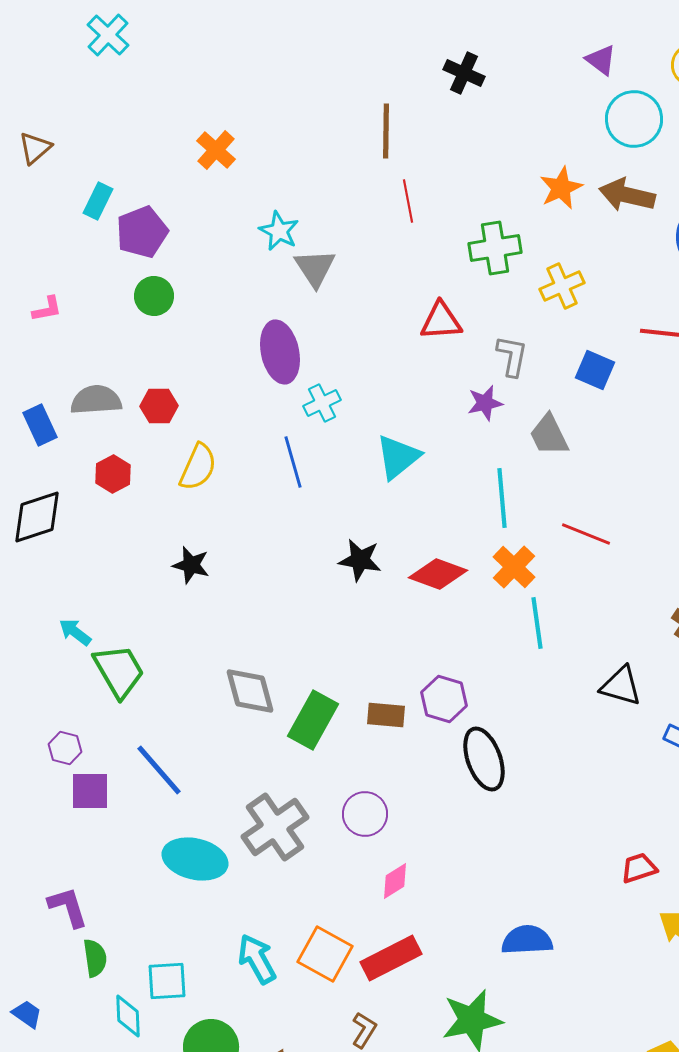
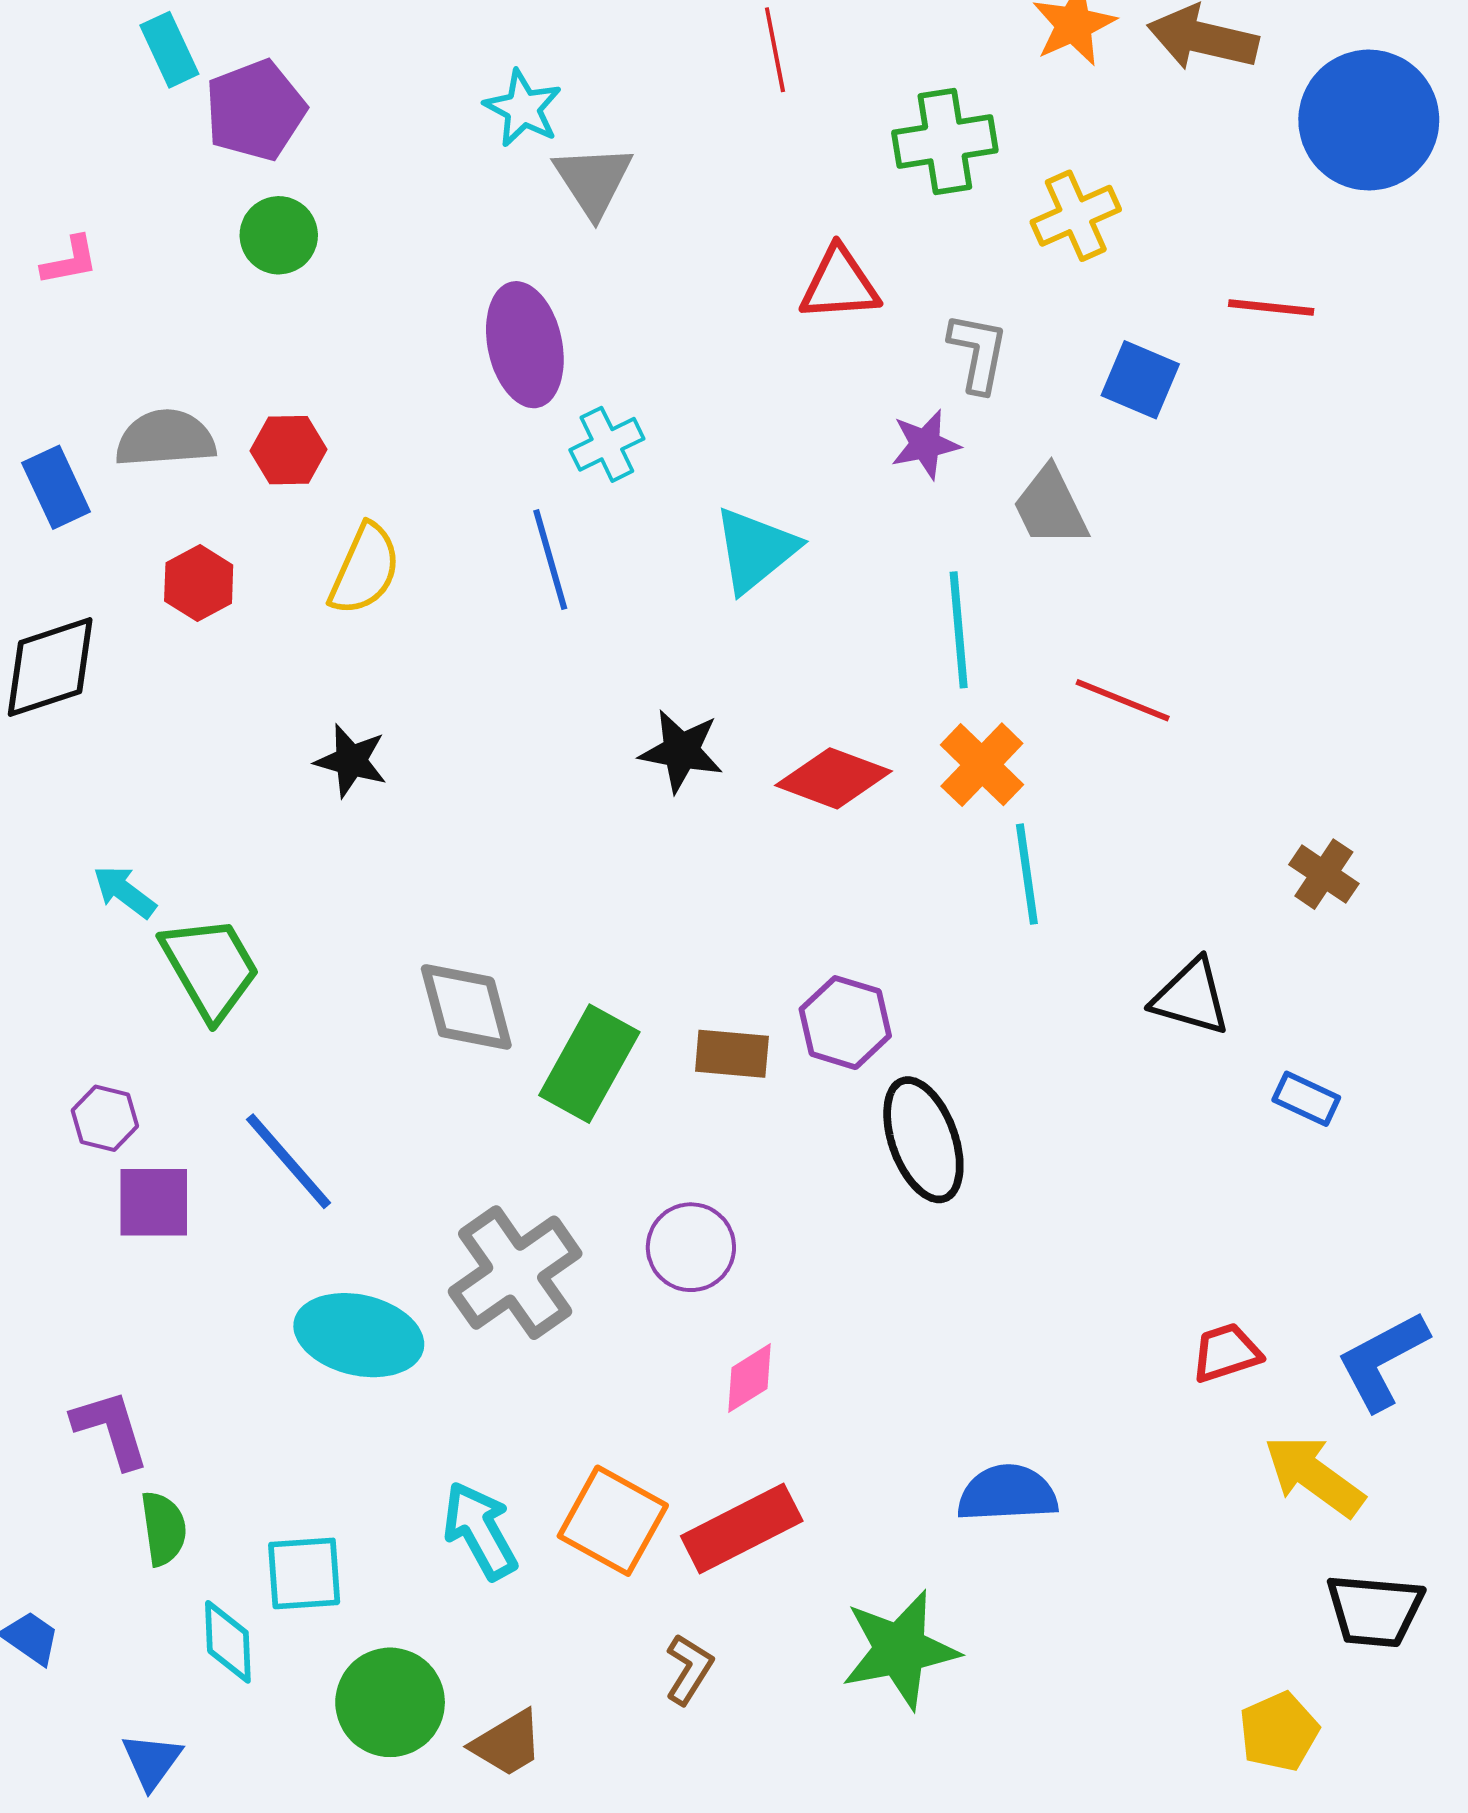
cyan rectangle: (98, 201) -> (169, 50), turned -51

